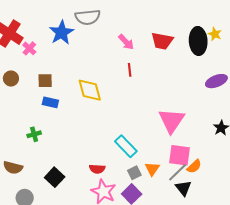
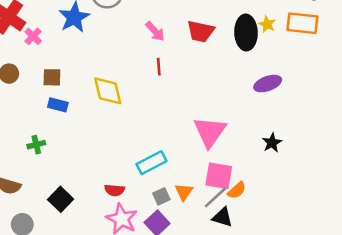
cyan rectangle: (126, 146) -> (152, 163), turned -75
black triangle: (183, 188) -> (222, 217), turned -36

